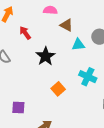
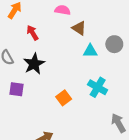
black star: (46, 56) -> (34, 64), moved
purple square: (18, 107) -> (16, 89), moved

